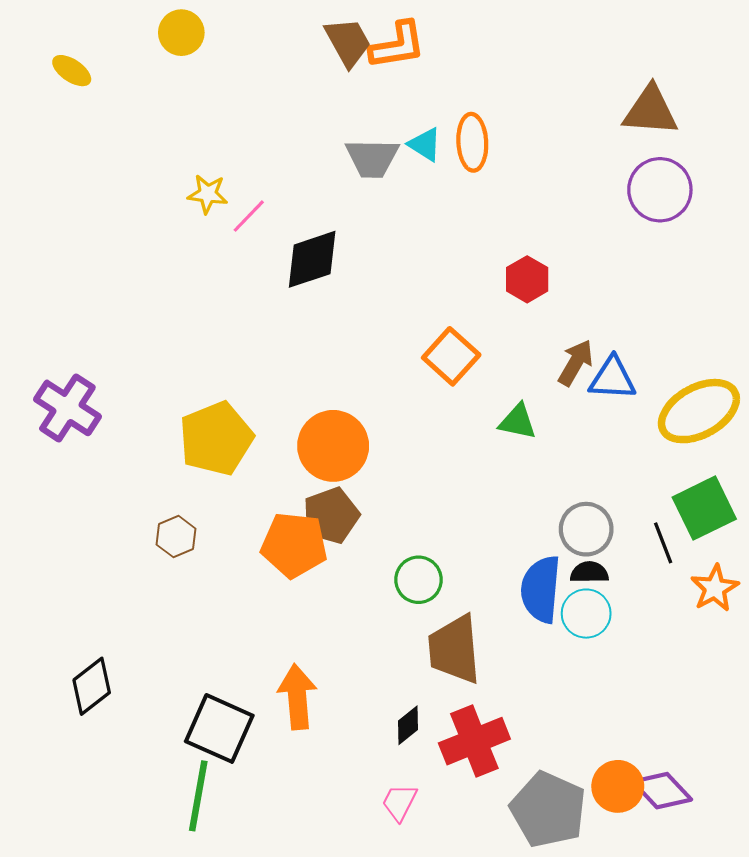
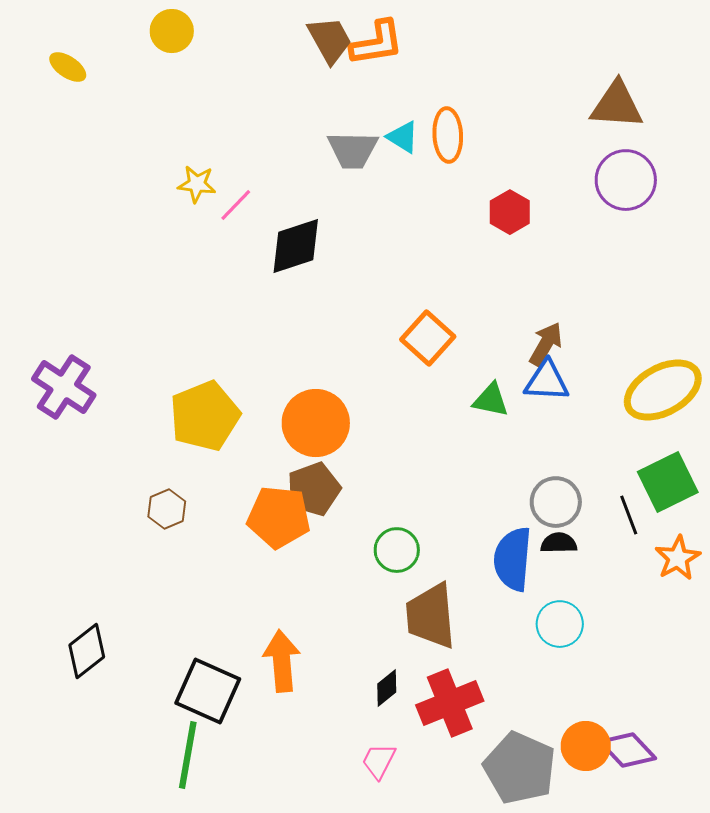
red hexagon: (527, 279) -> (510, 212), moved
blue triangle: (612, 378) -> (547, 381), moved
cyan circle: (586, 614) -> (560, 624), moved

